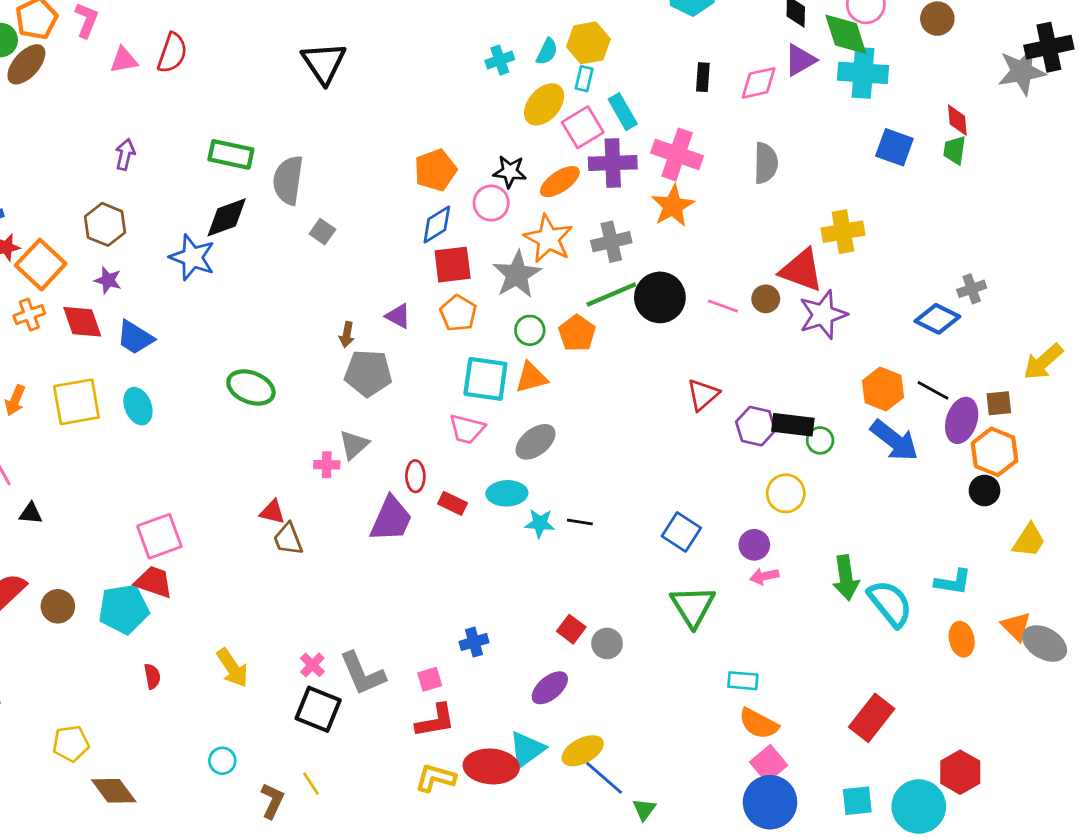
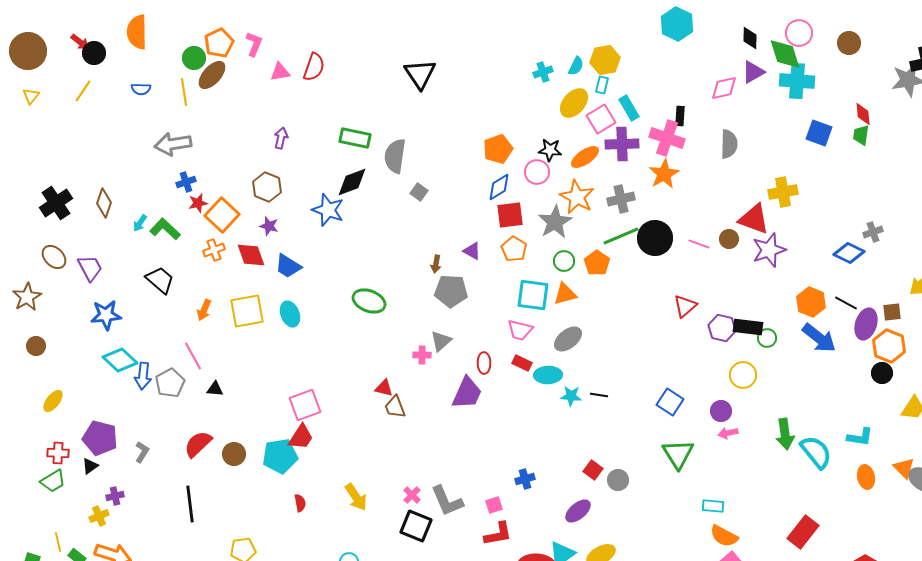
black rectangle: (703, 77) -> (680, 116), moved
red rectangle: (453, 503) -> (522, 363), moved
red trapezoid: (154, 582) -> (301, 437), turned 104

